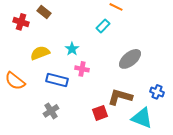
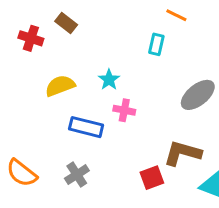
cyan rectangle: (103, 26) -> (156, 44), turned -32
orange semicircle: (15, 81) -> (22, 173), moved

